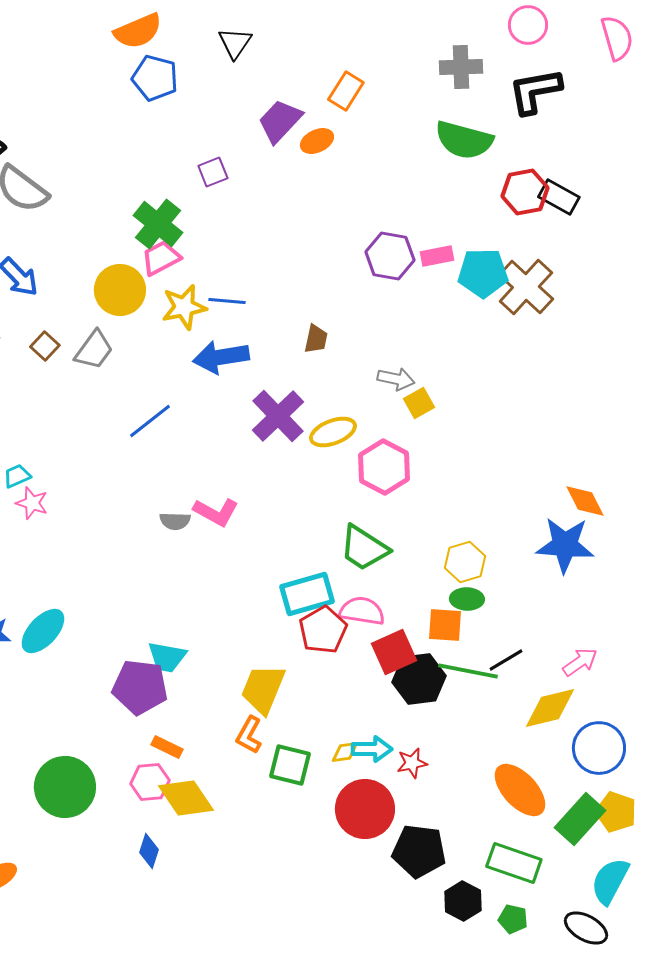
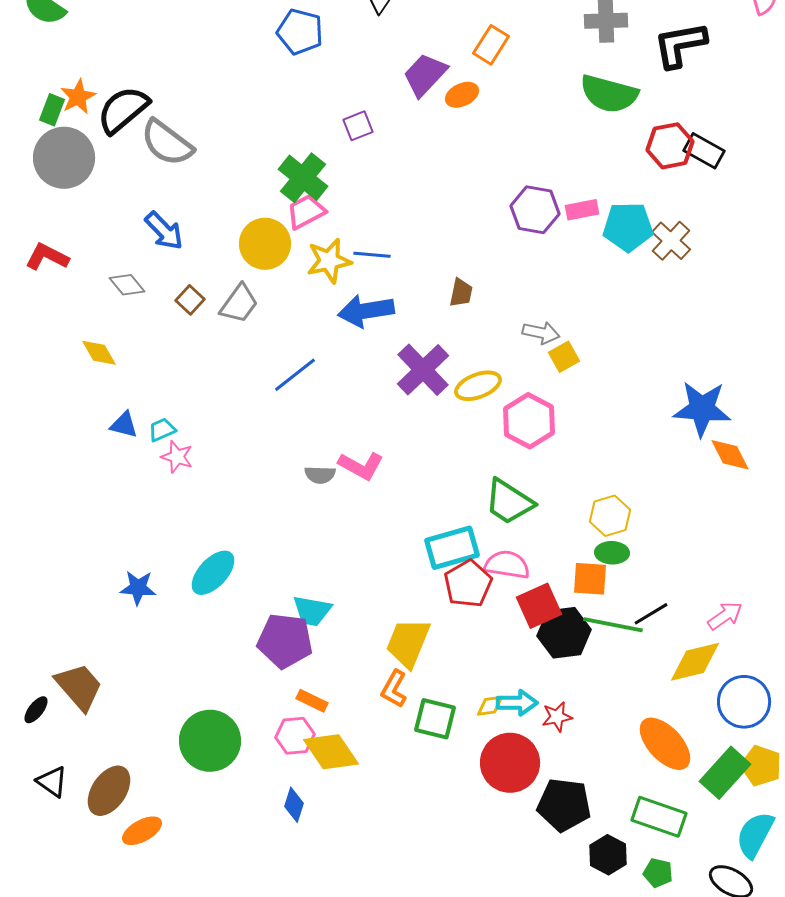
brown cross: (526, 287) -> (671, 241), size x0.7
blue star: (565, 545) -> (702, 409), moved
cyan ellipse: (43, 631) -> (213, 573), moved

